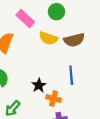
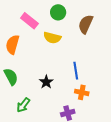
brown semicircle: (74, 40) -> (86, 24), moved, turned 132
orange cross: (54, 99) -> (82, 92), moved

